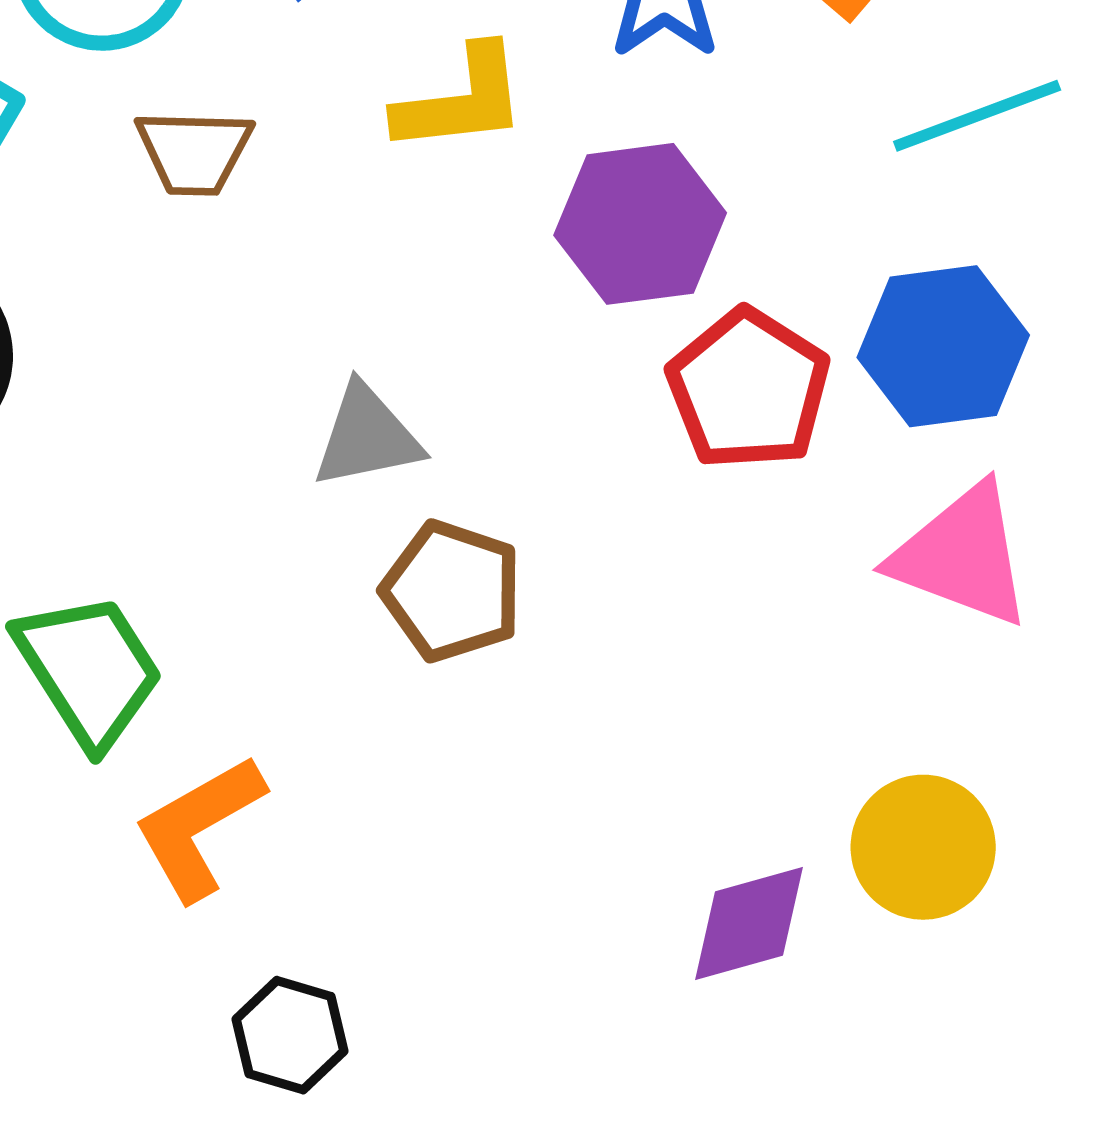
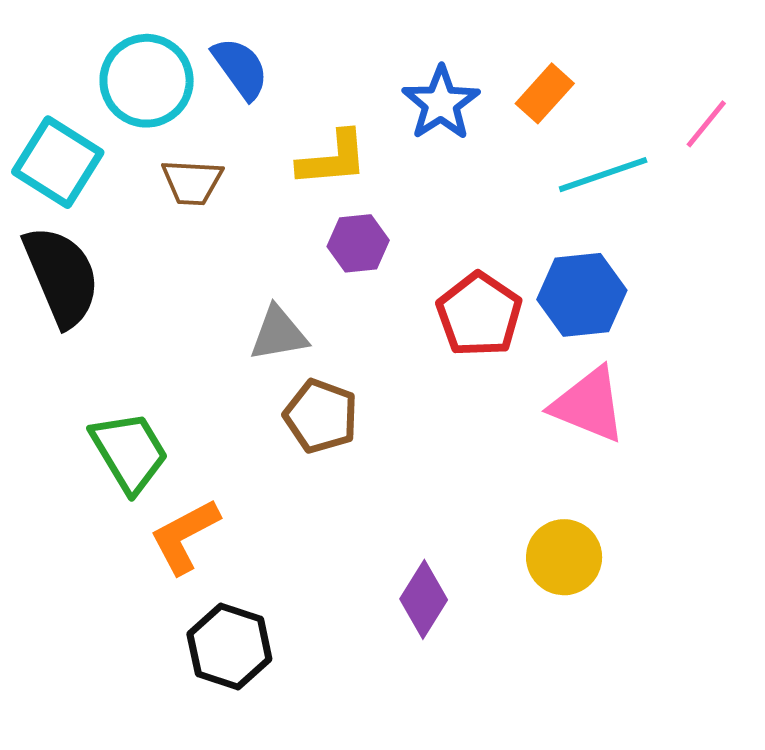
purple hexagon: (640, 224) -> (358, 243), moved, size x0.7
purple diamond: (749, 924) -> (424, 599), moved, turned -44
black hexagon: (290, 1035) -> (229, 646), size x1.4

